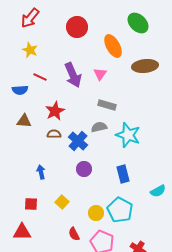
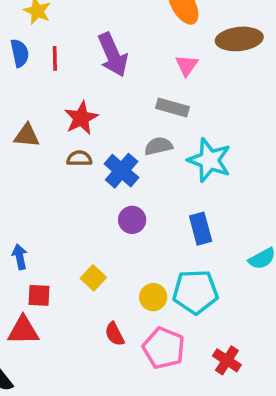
pink triangle: (100, 74) -> (187, 65), moved
red line: (40, 77) -> (55, 58), turned 64
blue semicircle: (20, 90) -> (20, 53), moved, turned -98
blue arrow: (41, 172) -> (20, 257), moved
red square: (31, 204) -> (39, 295), moved
cyan pentagon: (120, 210) -> (195, 292), turned -30

